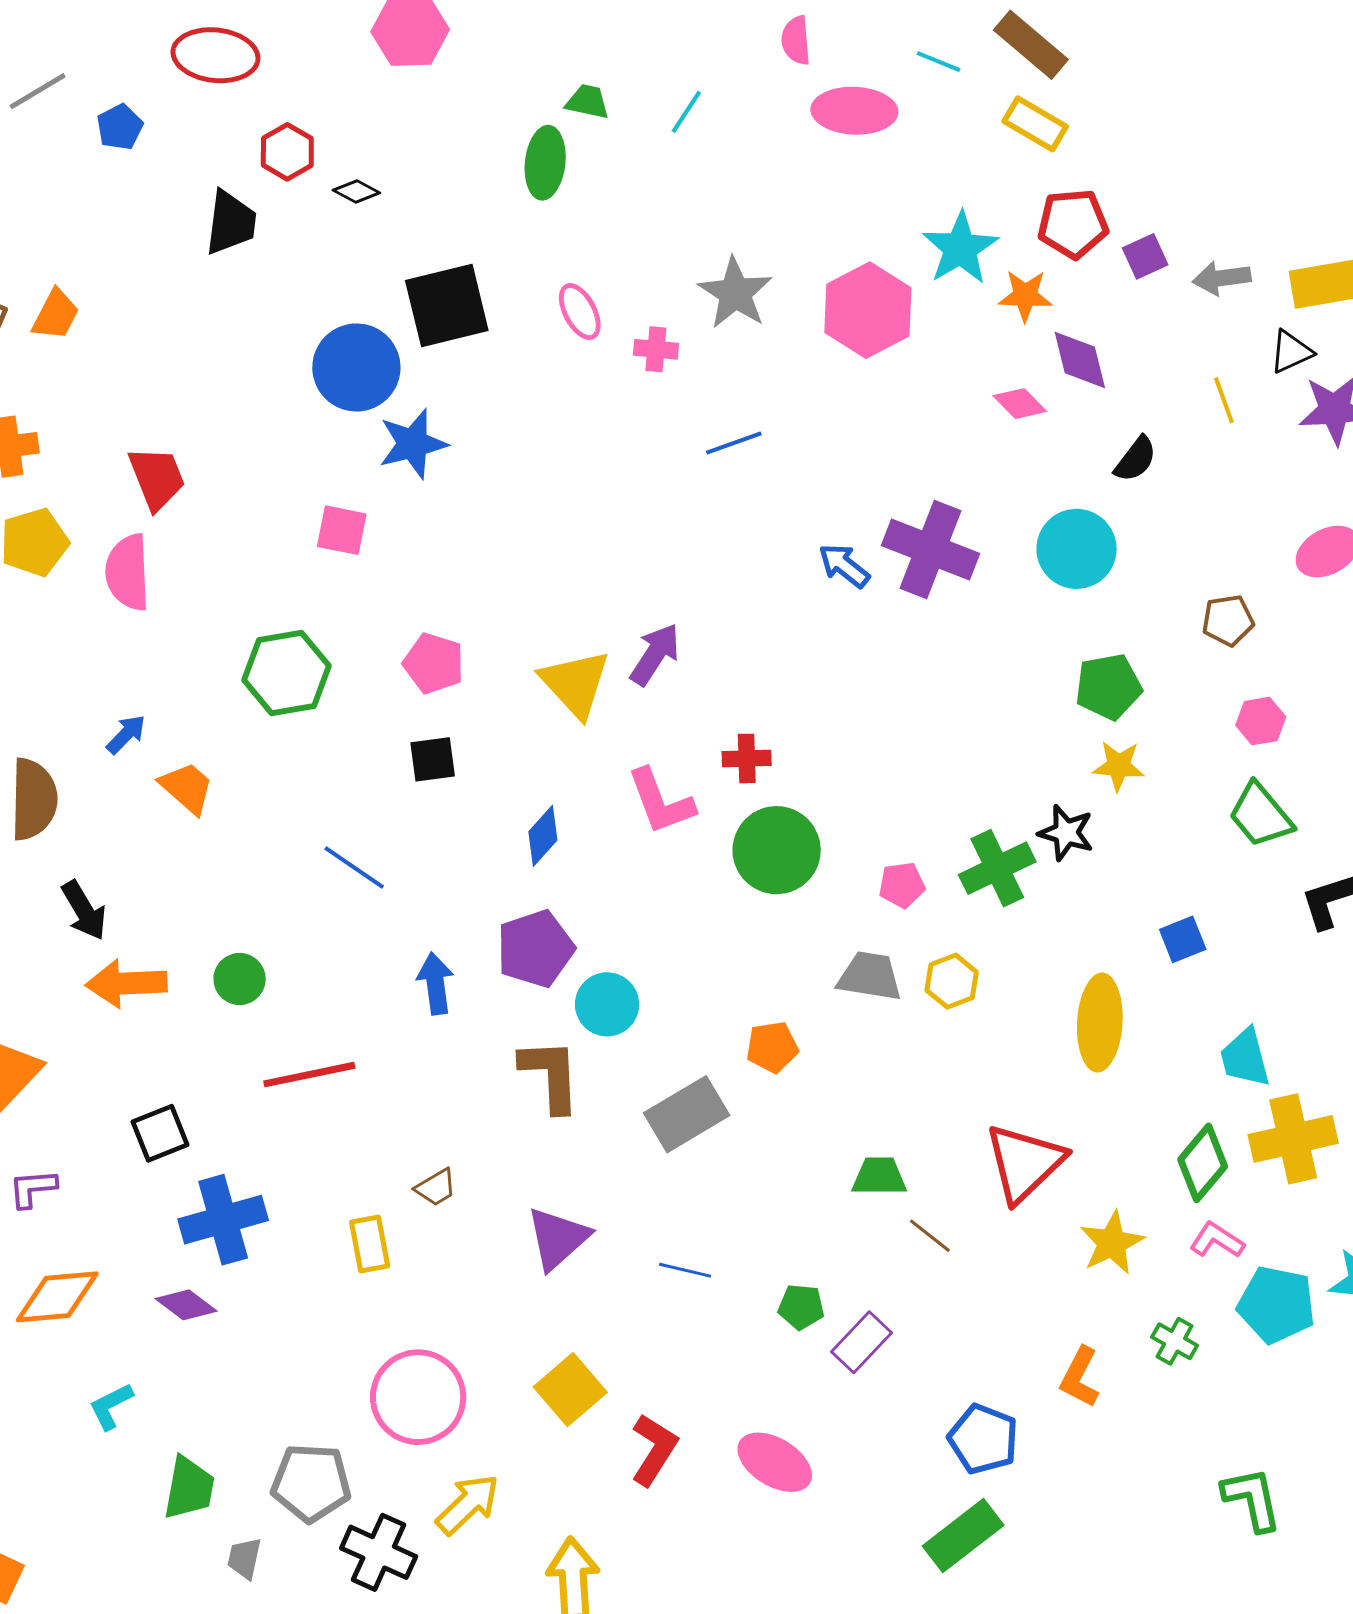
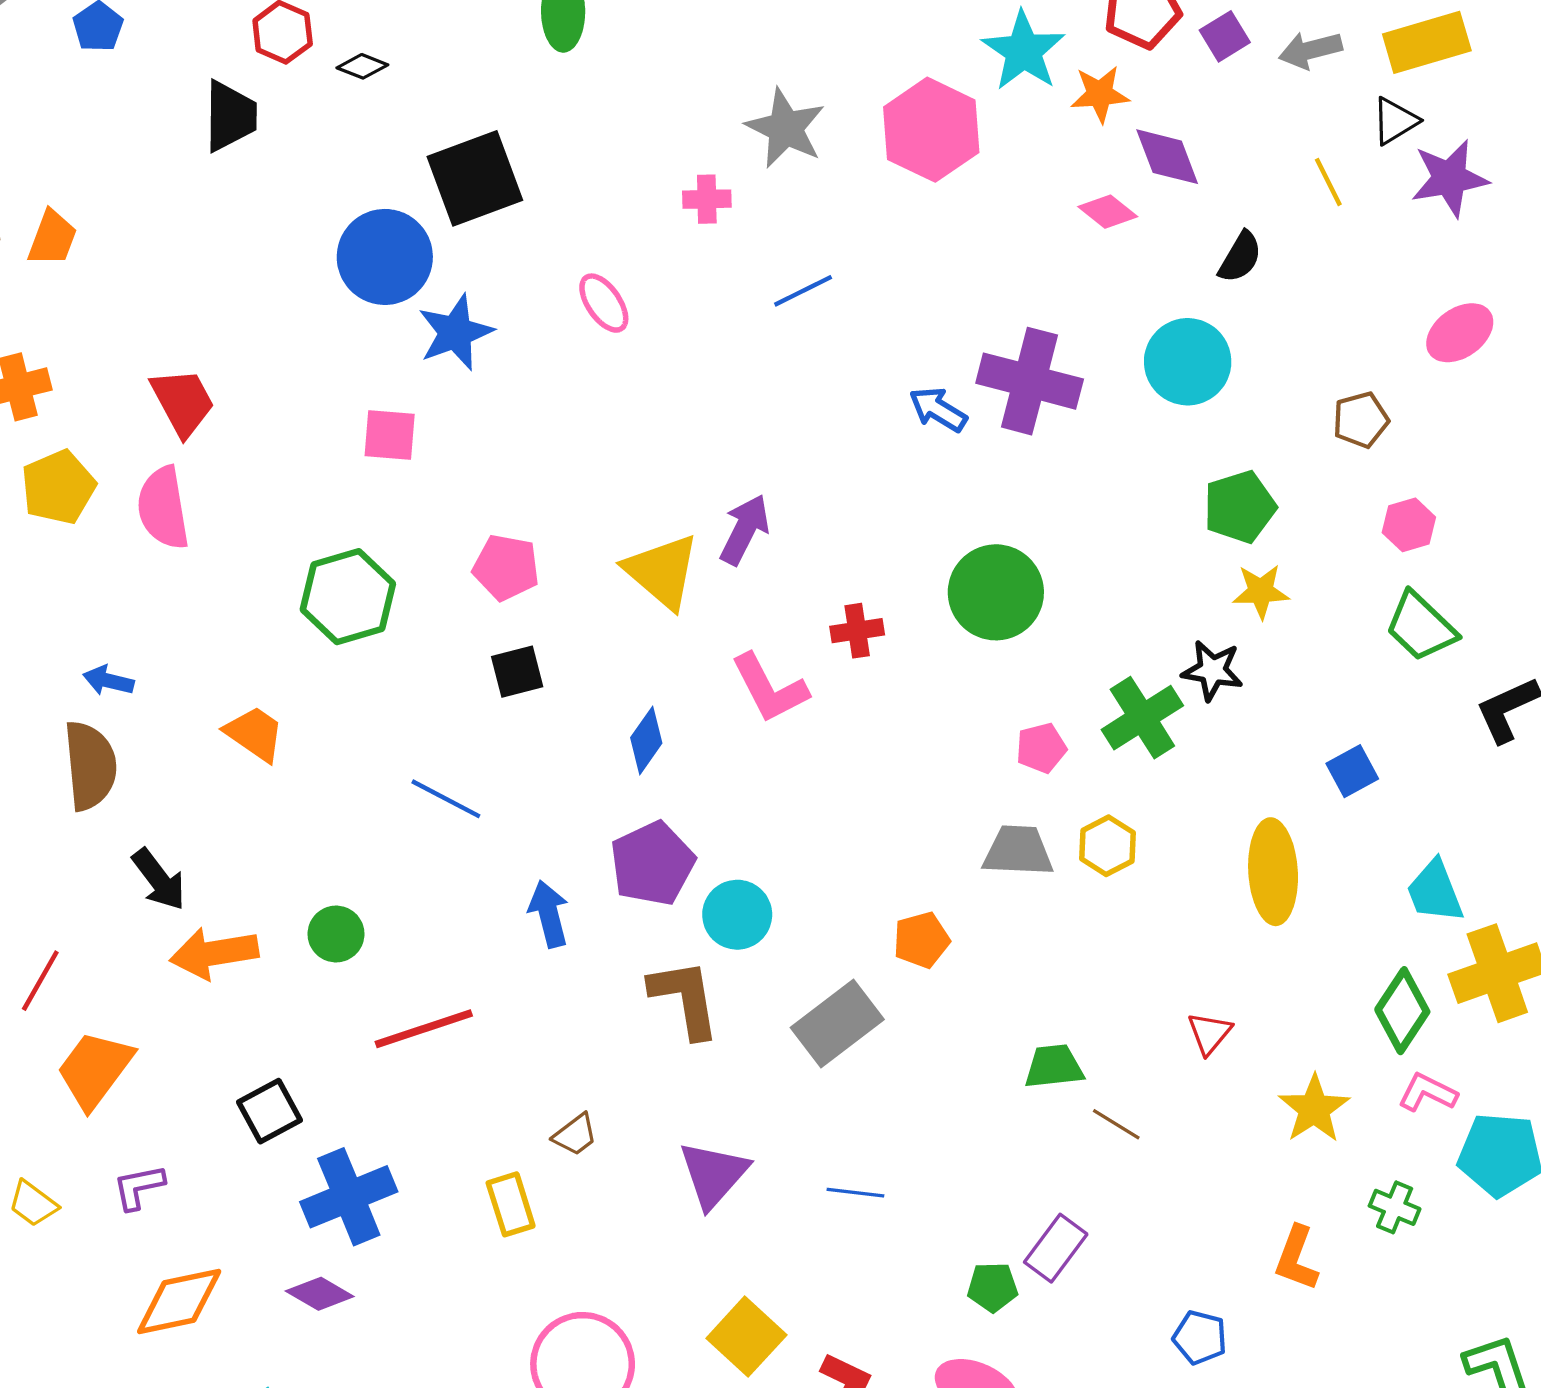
pink ellipse: (580, 312) -> (604, 303), moved
blue arrow: (126, 734) -> (108, 681), moved, turned -114
green circle: (777, 850) -> (996, 592), moved
red triangle: (1025, 1163) -> (1209, 1033), size x0.5
green pentagon: (801, 1307) -> (993, 1287), moved
blue pentagon: (983, 1439) -> (1200, 1337), size x0.7

